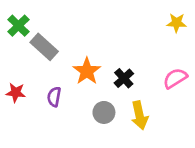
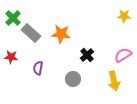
orange star: (87, 71) -> (61, 34), moved, turned -30
red star: (16, 93) -> (11, 57), moved
yellow arrow: (139, 115) -> (114, 81), moved

